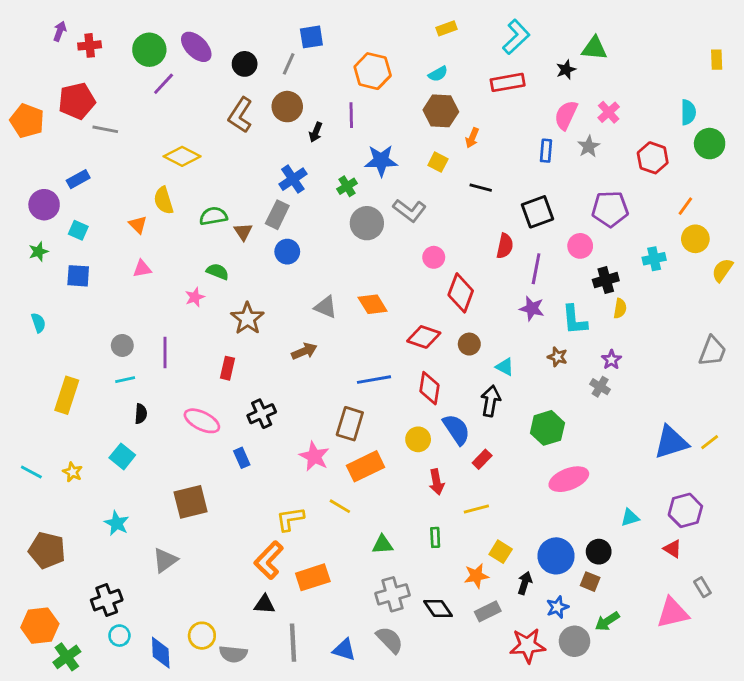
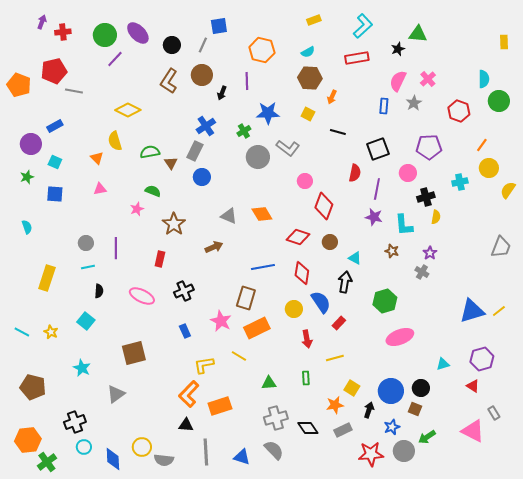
blue rectangle: (242, 458) -> (185, 331), moved
pink triangle: (673, 613) -> (473, 431), turned 40

